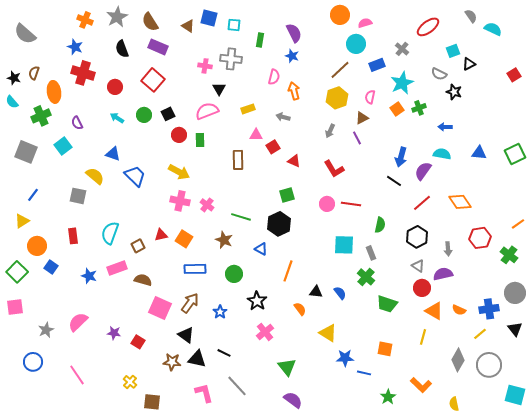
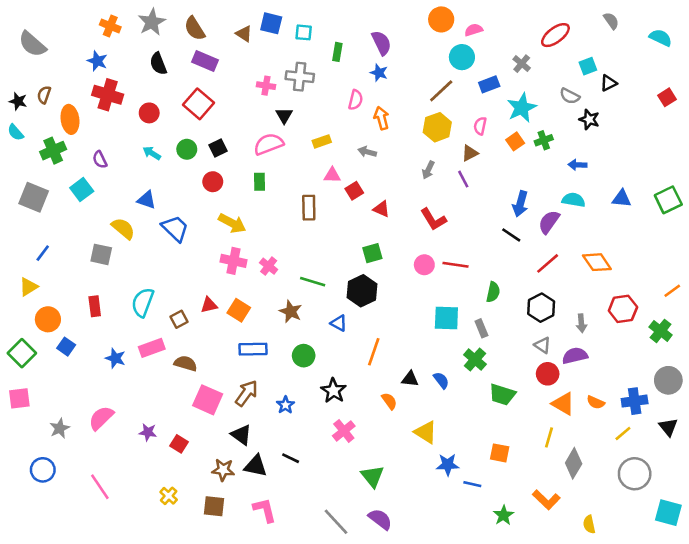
cyan semicircle: (493, 29) -> (661, 38), moved
red circle: (179, 135) -> (213, 182), moved
gray diamond: (458, 360) -> (574, 463), moved
gray line: (237, 386) -> (336, 522), moved
brown square: (152, 402) -> (214, 506), moved

